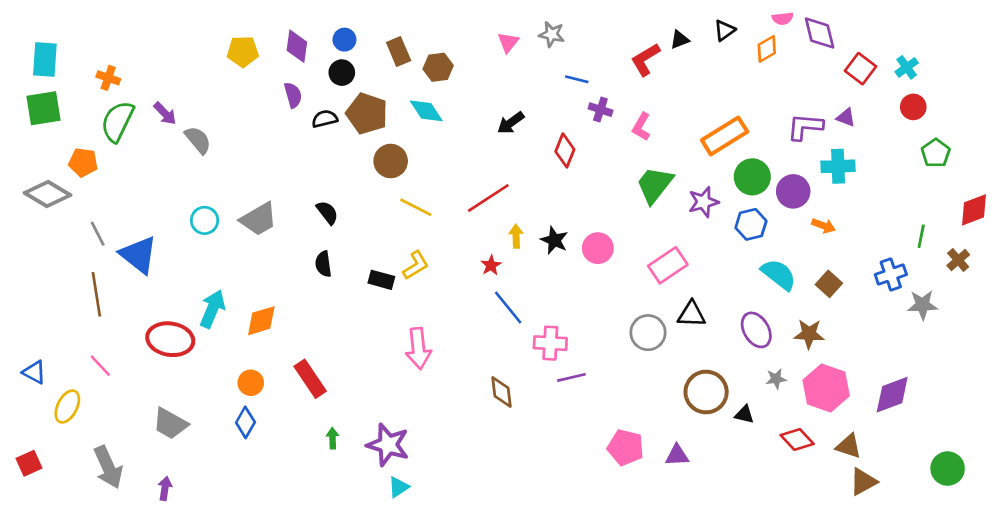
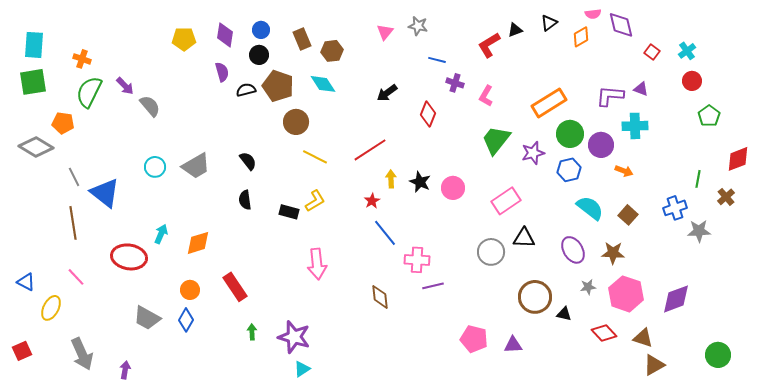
red square: (860, 69) -> (652, 52), size x0.7
cyan arrow: (212, 309) -> (161, 234), size x0.7
gray trapezoid: (170, 424) -> (147, 318), moved

